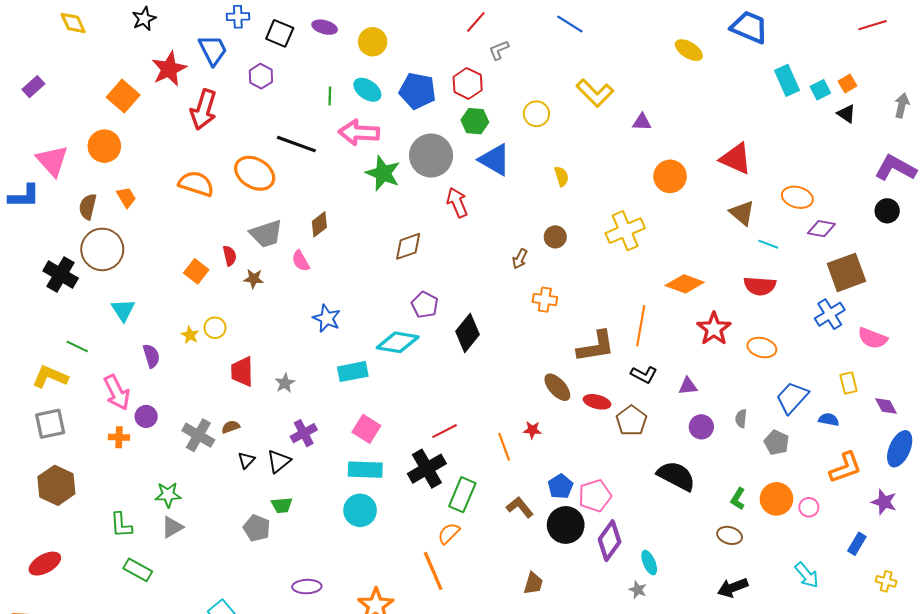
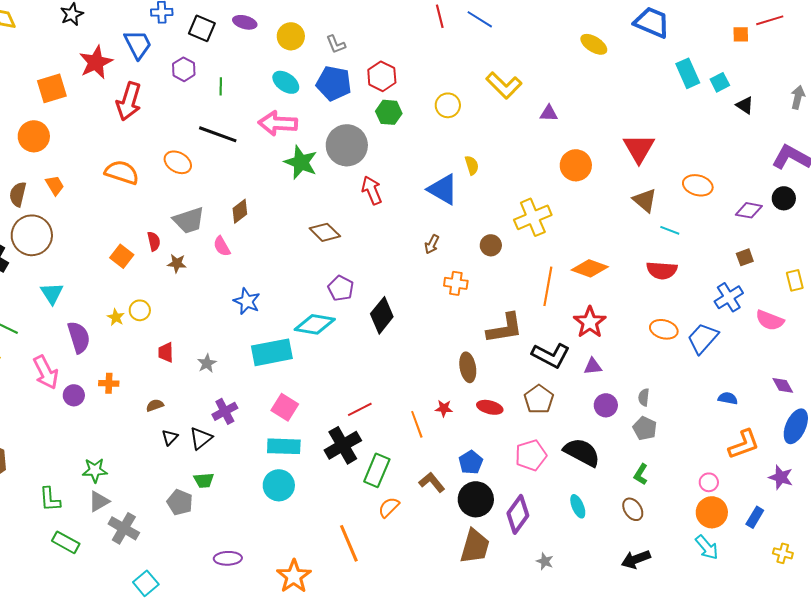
red line: (476, 22) -> (440, 16), moved, turned -55
gray L-shape: (499, 50) -> (336, 44), moved, turned -90
orange square: (847, 83) -> (741, 34), moved, turned 30
orange square: (123, 96) -> (52, 88), turned 32
green line: (330, 96) -> (221, 86), moved
red triangle: (736, 159) -> (639, 148), turned 36
blue triangle: (495, 160) -> (443, 189), moved
orange ellipse: (255, 173) -> (178, 162), size x0.7
purple diamond: (821, 229) -> (749, 210), moved
brown circle: (555, 237) -> (491, 245), moved
brown diamond: (408, 246) -> (325, 232), turned 64
brown square: (846, 272) -> (745, 257), size x0.5
orange line: (641, 326) -> (548, 286), moved
red star: (714, 329) -> (590, 322), moved
purple semicircle: (151, 356) -> (79, 337), size x1.4
red trapezoid: (242, 372) -> (166, 352), size x0.7
cyan rectangle: (353, 372) -> (272, 352), size x1.4
black L-shape: (644, 375) -> (551, 355), size x1.5
yellow rectangle: (849, 383) -> (795, 280), moved
brown ellipse: (557, 387) -> (468, 367), turned 32
blue trapezoid: (792, 398) -> (703, 338), moved
red ellipse: (597, 402) -> (490, 407), moved
gray cross: (198, 435) -> (124, 528), moved
orange cross: (119, 437) -> (109, 383), moved
gray pentagon: (777, 443) -> (645, 428), moved
pink pentagon: (595, 496) -> (531, 455), moved
orange circle: (777, 499) -> (712, 512), moved
orange semicircle: (449, 533) -> (389, 507), moved
brown ellipse: (730, 535) -> (633, 509), turned 40
cyan ellipse: (649, 563) -> (578, 506), moved
brown trapezoid: (533, 583) -> (475, 546), moved, size x1.6

